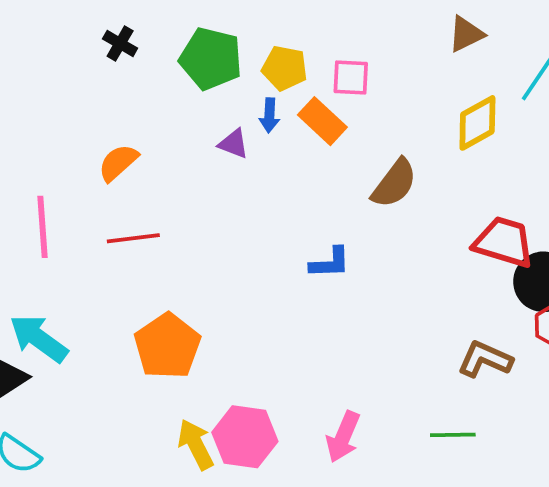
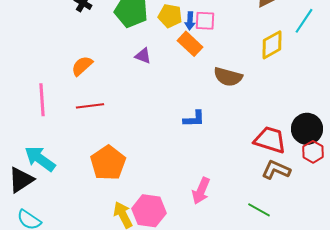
blue arrow: (269, 115) -> (190, 21), moved
brown semicircle: (394, 183) -> (228, 77), turned 68
red trapezoid: (504, 242) -> (270, 140), moved
green line: (453, 435) -> (259, 210), turned 30
pink arrow: (343, 437) -> (201, 191), moved

